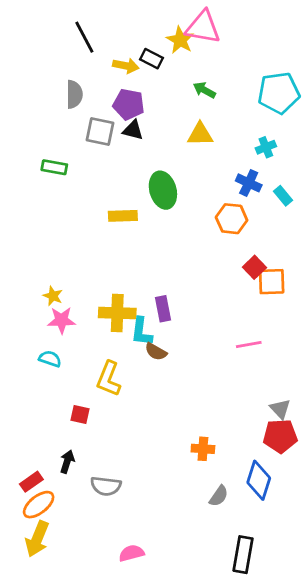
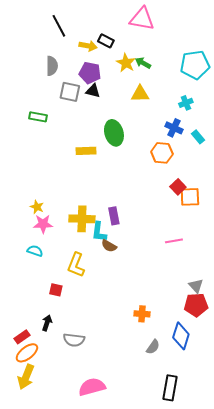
yellow star: (180, 40) -> (126, 63), moved
pink semicircle: (132, 553) -> (92, 387), size x1.5

